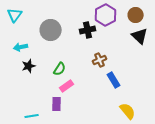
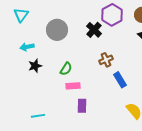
black cross: (88, 30) -> (94, 30), turned -35
pink rectangle: (67, 86) -> (73, 86), turned 32
purple rectangle: (57, 104) -> (82, 106), moved

